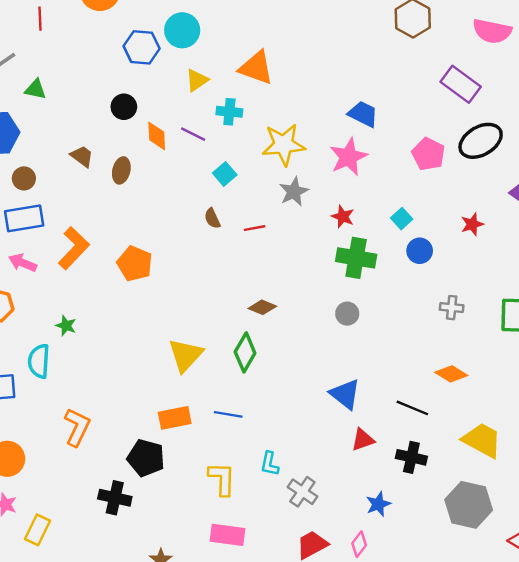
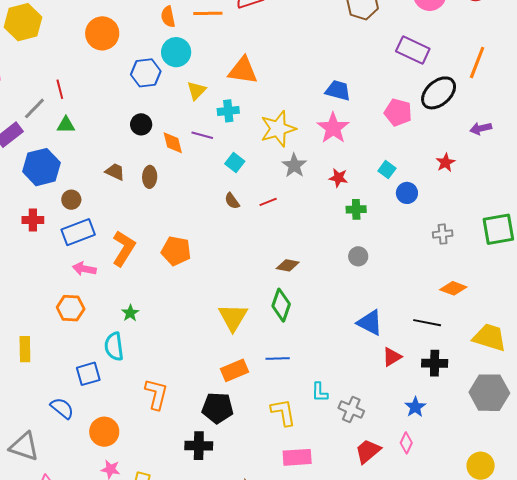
red line: (40, 19) -> (60, 89), moved
green cross: (356, 258) -> (356, 209), size x0.6
green star: (66, 326) -> (130, 313), turned 30

